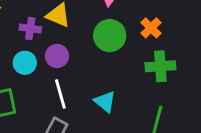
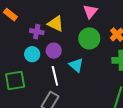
cyan triangle: (105, 102) -> (76, 65), moved

